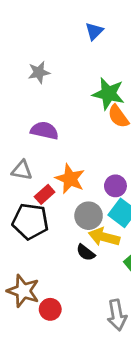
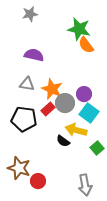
gray triangle: (22, 170) -> (27, 84), moved
red rectangle: (45, 194) -> (48, 109), moved
gray circle: (89, 216) -> (65, 103), moved

